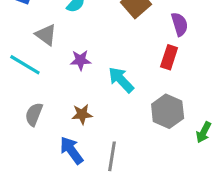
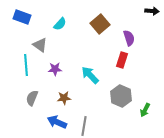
purple star: (80, 60) -> (55, 69), moved
cyan line: (25, 65) -> (26, 65), turned 55
blue arrow: (71, 150) -> (57, 122), turned -30

